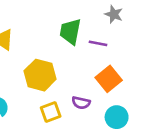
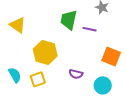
orange square: (109, 79) -> (111, 57), moved, turned -30
yellow square: (51, 112) -> (38, 79), moved

